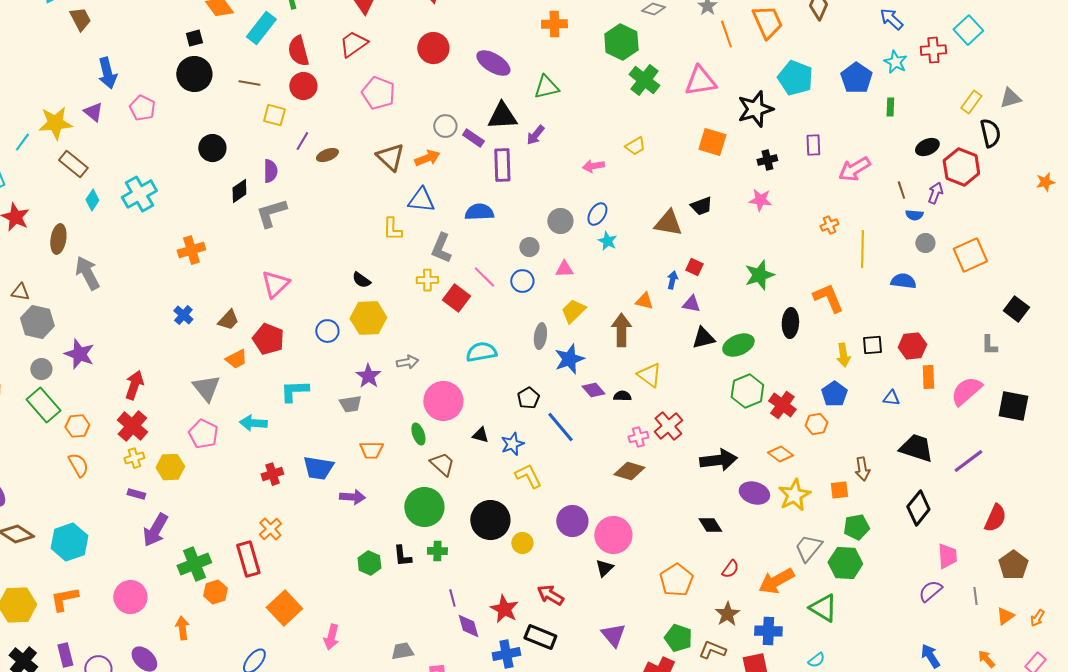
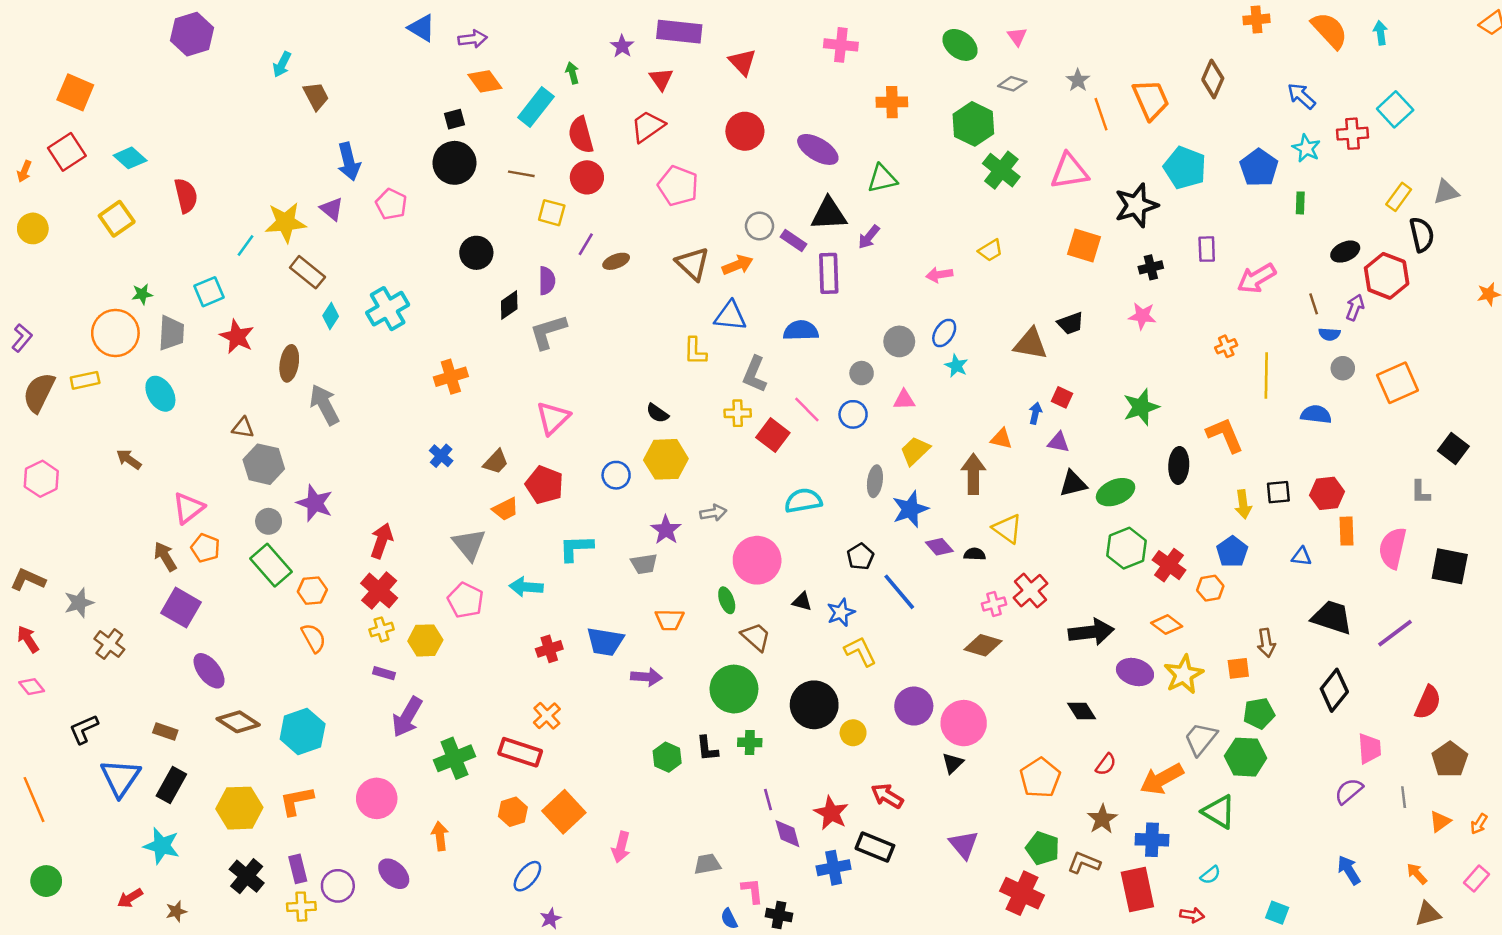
pink semicircle: (966, 391) -> (1393, 548), turned -36
red rectangle: (248, 559) -> (520, 752), turned -56
orange hexagon: (215, 592) -> (513, 812), moved

